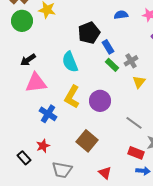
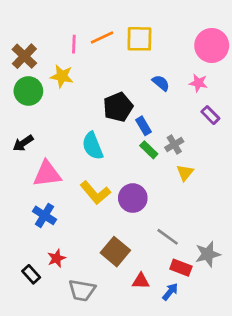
blue semicircle: (121, 15) -> (161, 83), turned 48
black arrow: (28, 60) -> (23, 143), moved
yellow L-shape: (72, 97) -> (95, 193), turned -70
blue cross: (48, 114) -> (44, 215), moved
gray line: (134, 123) -> (168, 237), moved
blue arrow: (143, 171) -> (170, 292), moved, turned -56
red triangle: (105, 173) -> (141, 281), moved, turned -40

